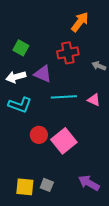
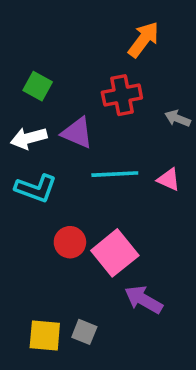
purple arrow: (89, 183) -> (144, 300), moved

